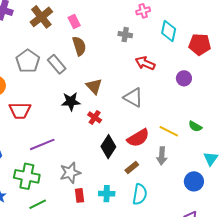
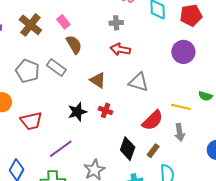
red arrow: (145, 63) -> (120, 49), moved
purple circle: (184, 78) -> (183, 52), size x1.5
black star: (71, 102) -> (77, 112), moved
black diamond: (108, 147) -> (128, 149), moved

